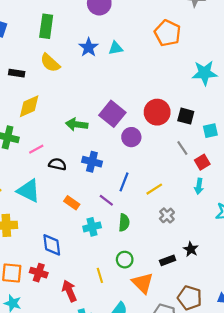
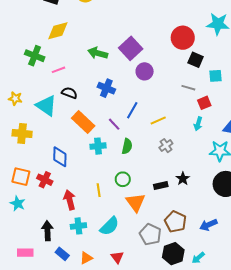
red circle: (157, 112) -> (183, 38), moved
gray line: (182, 148) -> (188, 88), turned -48
black semicircle: (57, 164) -> (69, 93), moved
orange rectangle: (72, 203) -> (83, 122), size x1.6

